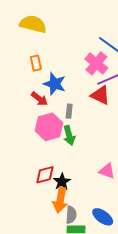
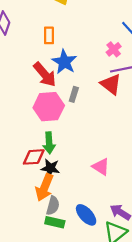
pink cross: (96, 63) -> (114, 49), size x0.6
red arrow: (39, 99) -> (45, 74), size x1.4
green arrow: (69, 135) -> (49, 143), moved
black star: (62, 182) -> (50, 168), turned 30

